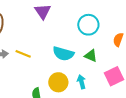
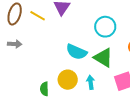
yellow line: (23, 54) -> (38, 16), moved
green triangle: (91, 56) -> (103, 58), size x1.5

